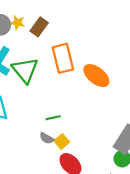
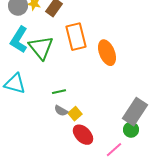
orange ellipse: (96, 76) -> (107, 53), turned 30
green line: (53, 118) -> (59, 92), moved

